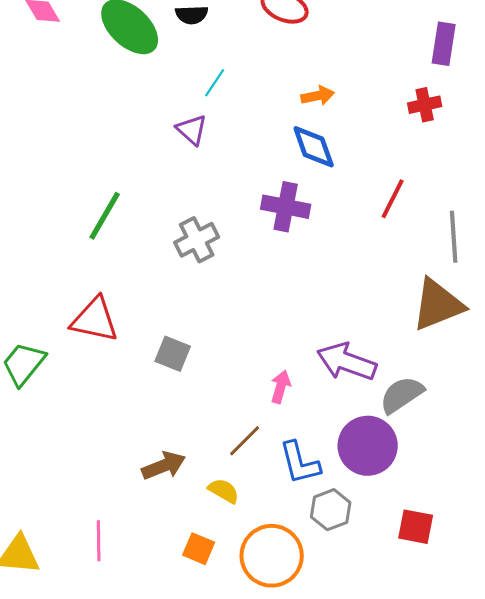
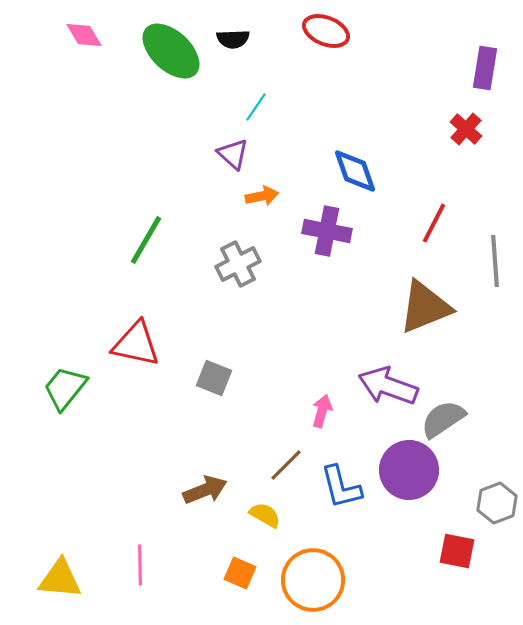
orange arrow: (318, 96) -> (262, 196), moved
red cross: (425, 105) -> (466, 129), turned -36
brown triangle: (438, 305) -> (425, 307), moved
gray hexagon: (331, 510) -> (497, 503), moved

